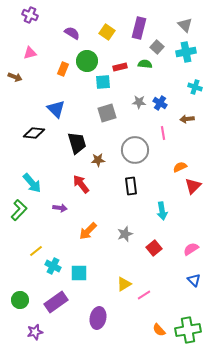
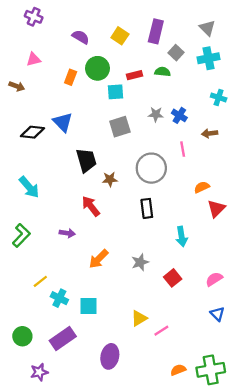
black diamond: (34, 133) -> (32, 132), moved
cyan arrow: (32, 183) -> (29, 187), moved
orange semicircle: (159, 330) -> (178, 370), turned 112

